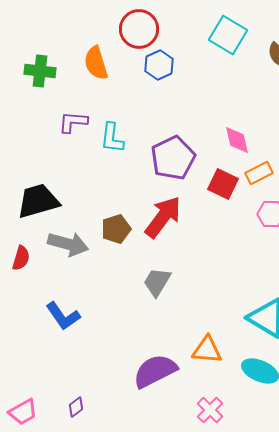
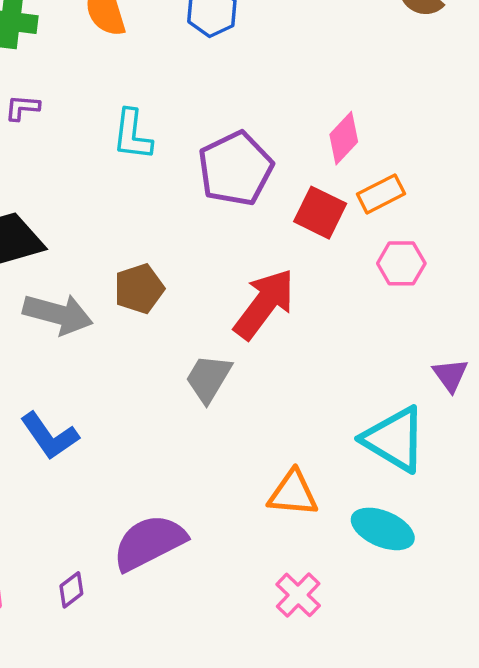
purple L-shape: (73, 122) -> (22, 108), moved, size x0.7
pink diamond: (237, 140) -> (344, 138), turned 56
red arrow: (163, 217) -> (264, 304), moved
purple semicircle: (155, 371) -> (149, 542), moved

